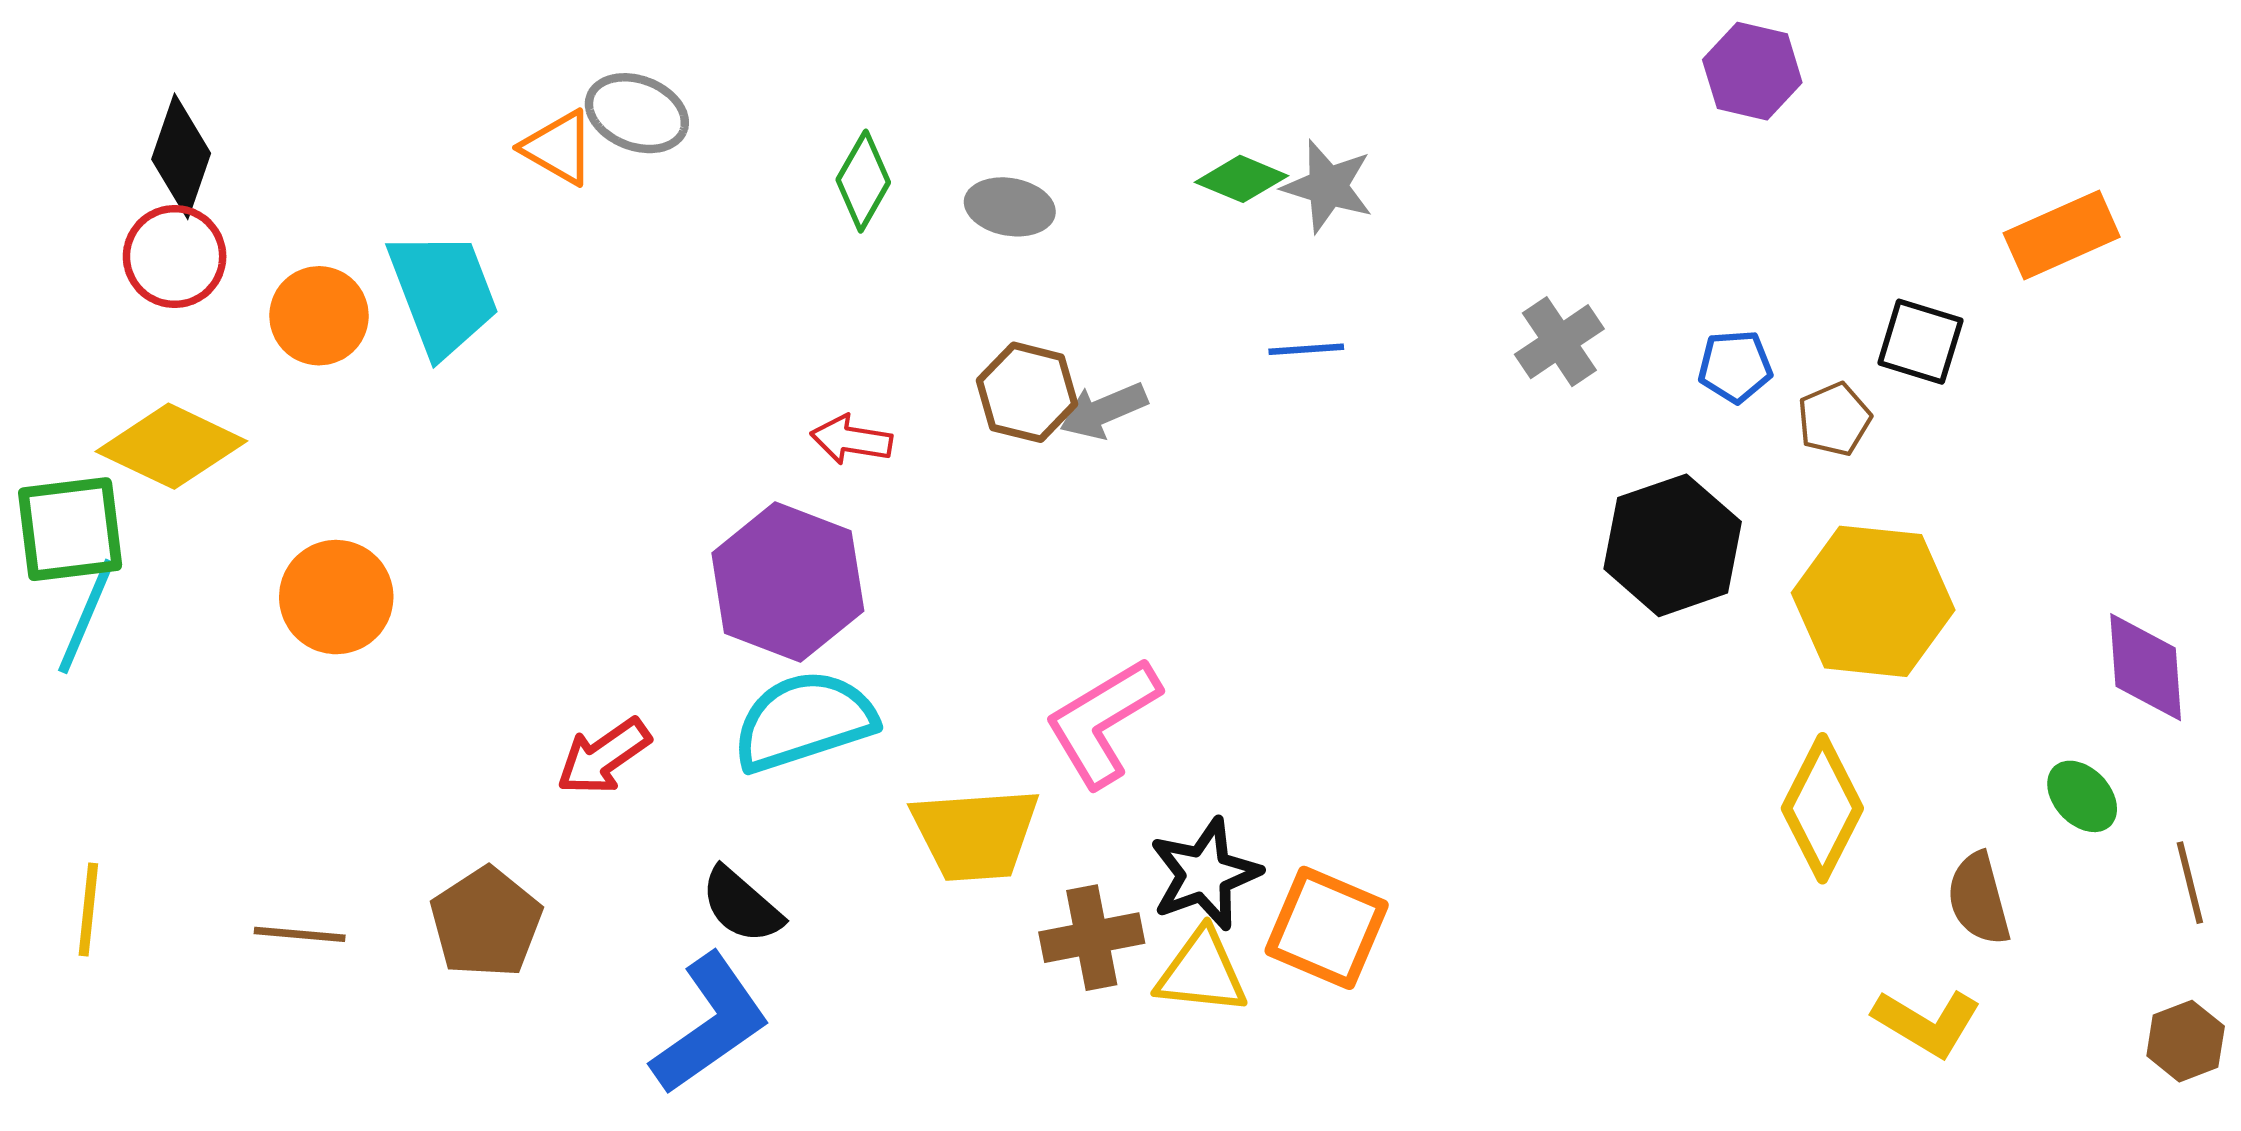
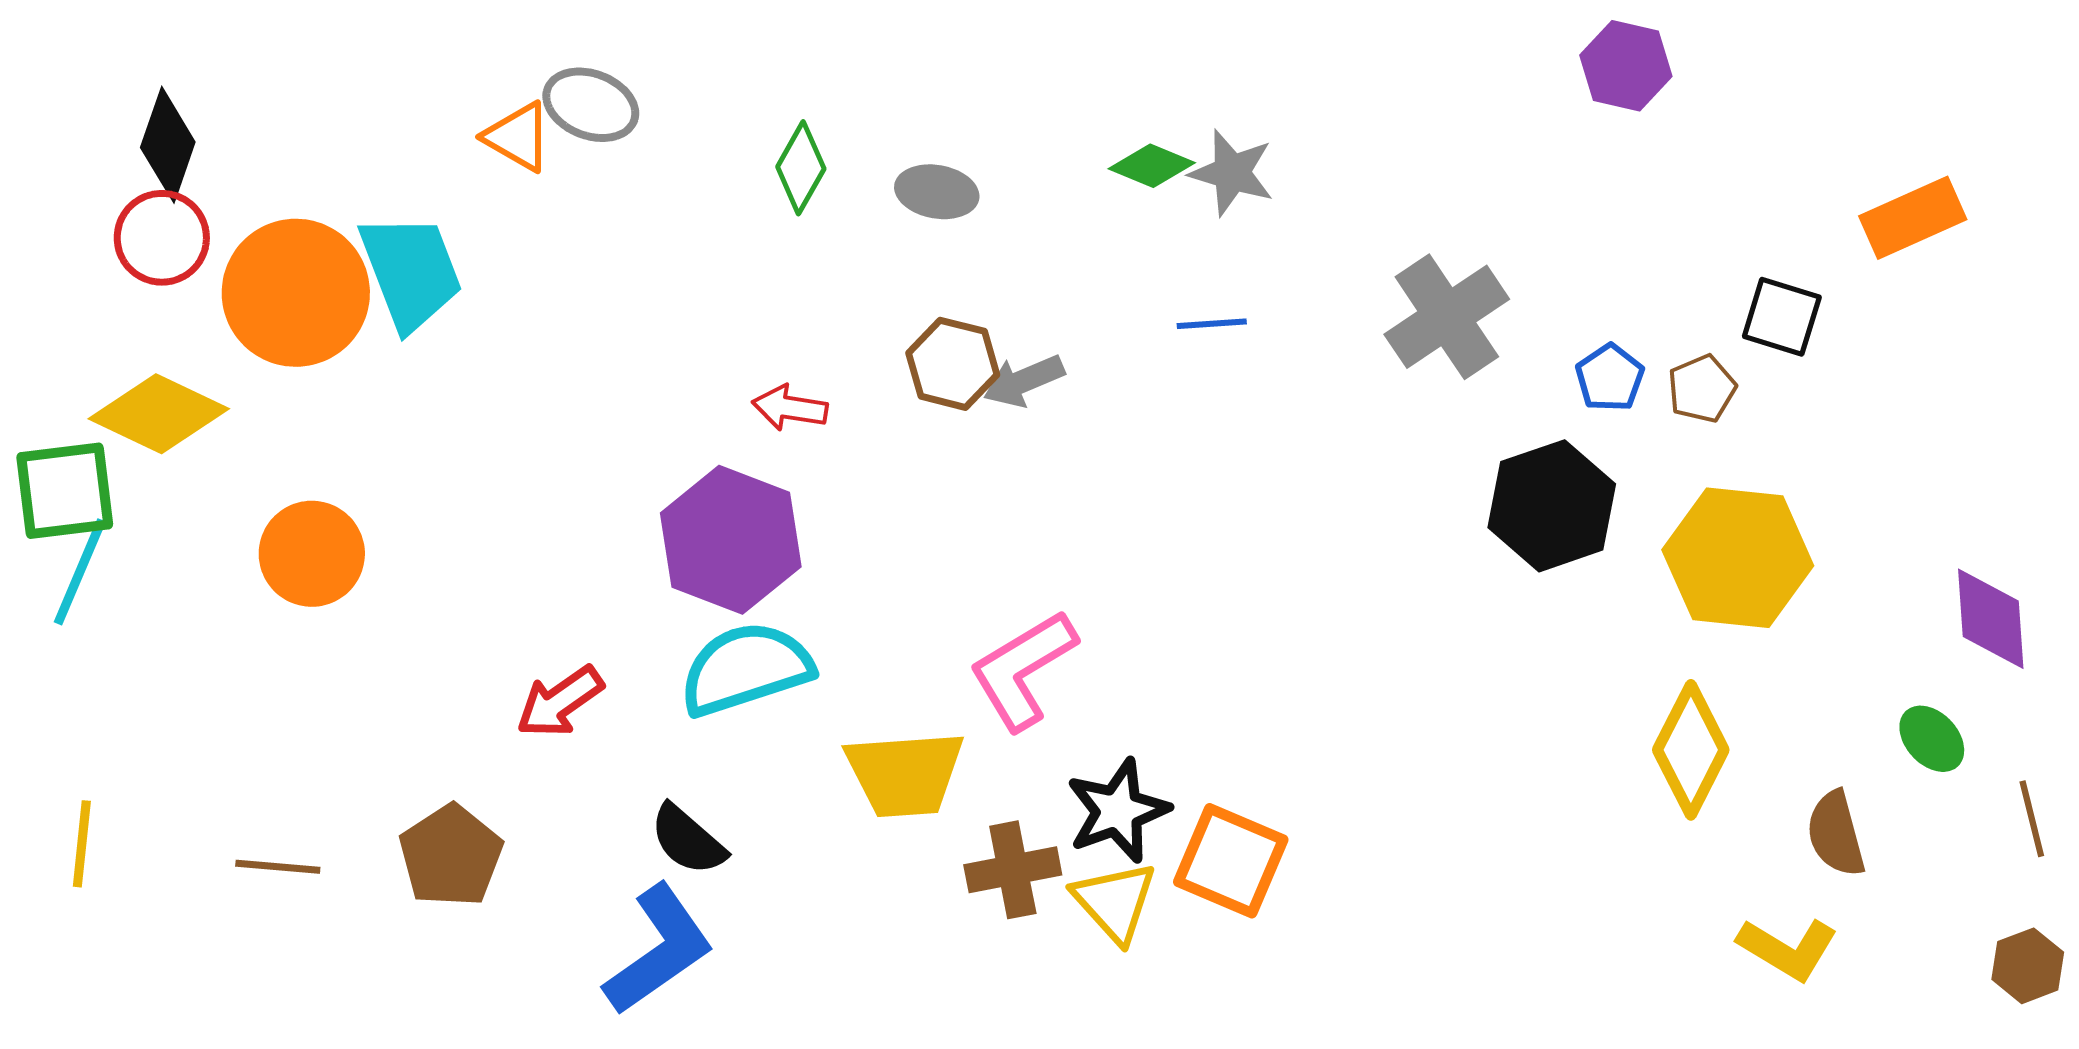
orange circle: (319, 316) -> (296, 293), size x1.6
gray cross: (1559, 342) -> (1447, 317), size x1.5
blue pentagon: (1735, 366) -> (1610, 378), moved, turned -30
yellow triangle: (1202, 972) -> (1115, 902), turned 42

